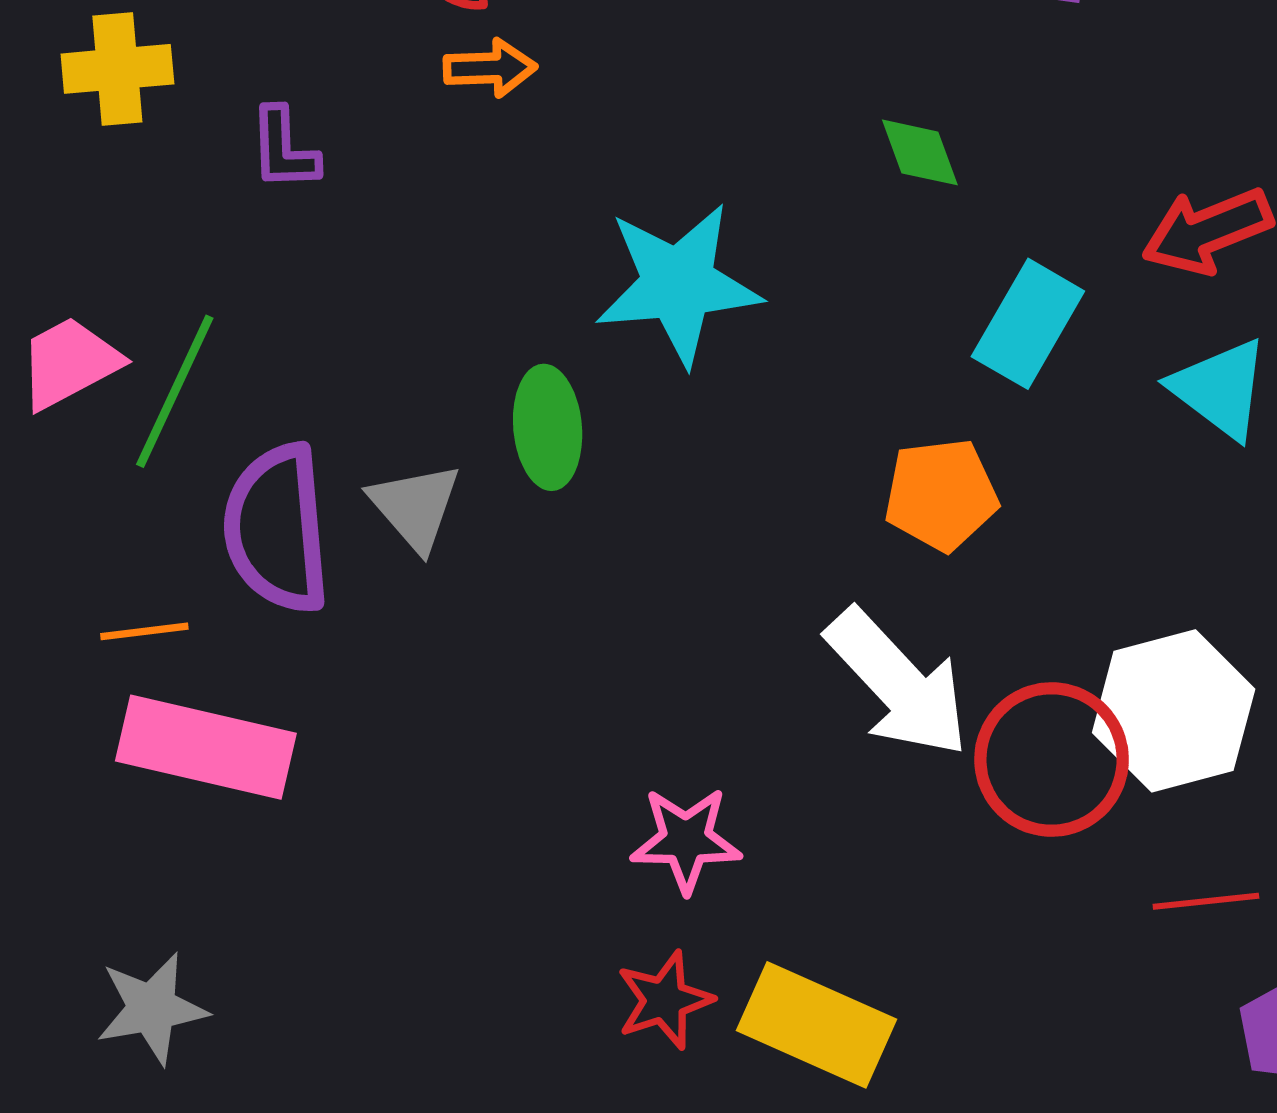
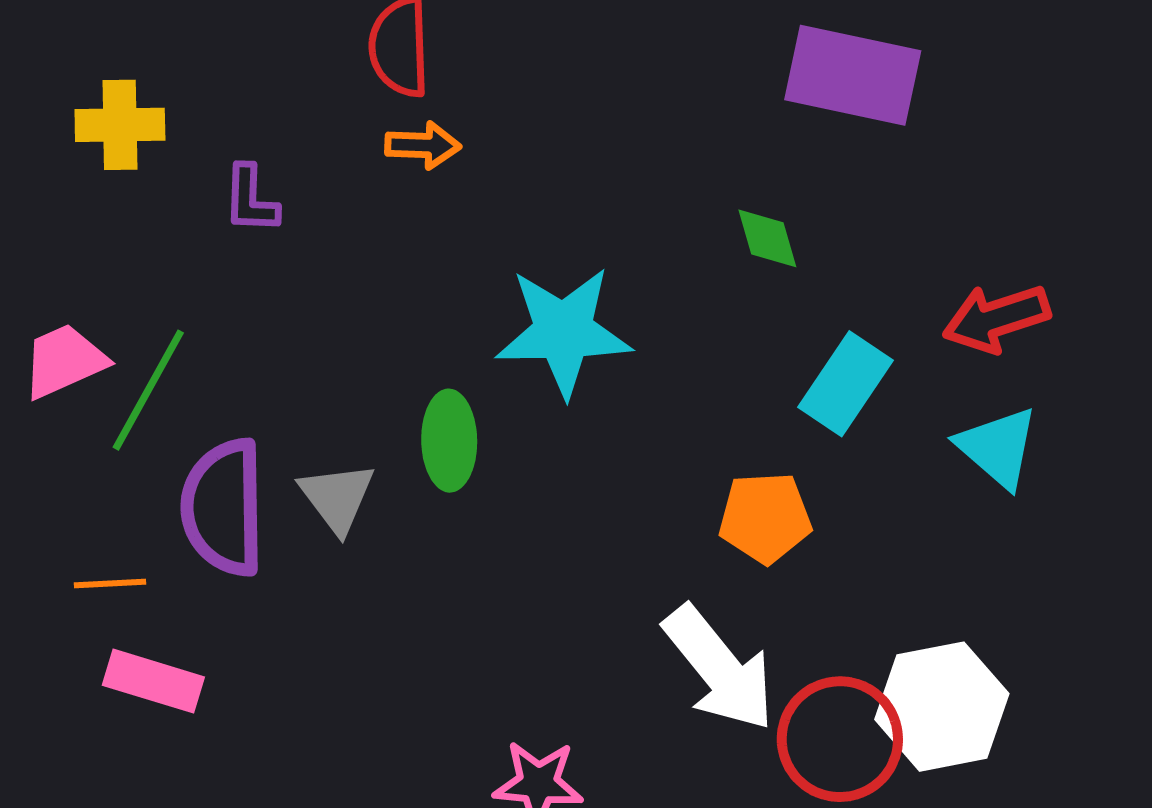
pink rectangle: (206, 747) -> (153, 681), size x0.7

